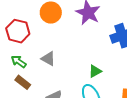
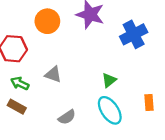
brown rectangle: (23, 82) -> (17, 107), moved

